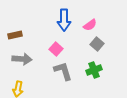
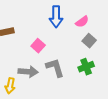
pink square: (56, 49) -> (38, 46), moved
gray arrow: (22, 59) -> (28, 72), moved

